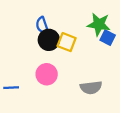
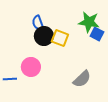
pink circle: (47, 74) -> (31, 67), moved
gray semicircle: (91, 88) -> (82, 79), turned -36

